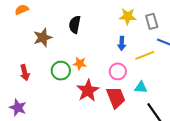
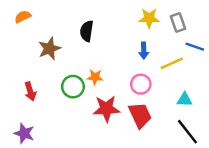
cyan triangle: (141, 87) -> (185, 100), moved
red star: (88, 90) -> (106, 109), turned 30

